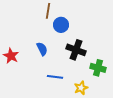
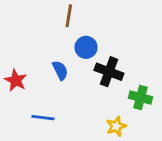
blue circle: (61, 25) -> (86, 47), moved
blue line: (55, 77) -> (43, 118), moved

